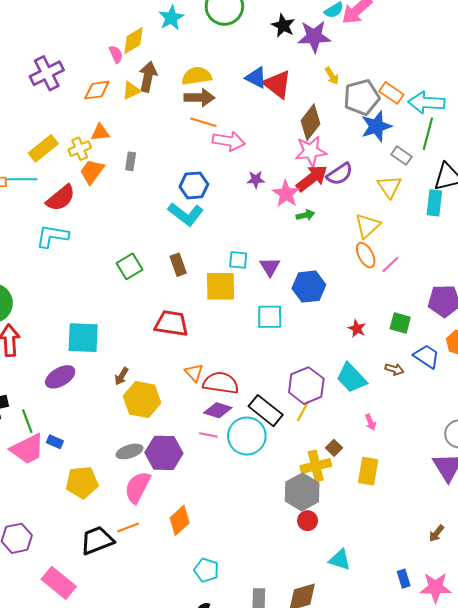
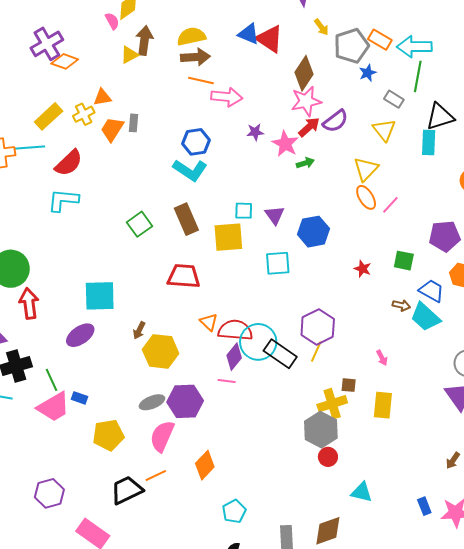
orange diamond: (97, 90) -> (65, 61), moved, turned 32
blue star: (376, 126) -> (368, 73), size x0.6
orange trapezoid: (92, 172) -> (112, 129), moved
red arrow: (312, 178) -> (309, 127), size x0.7
brown rectangle: (178, 265) -> (186, 219), size x1.4
cyan trapezoid: (351, 378) -> (425, 317), moved
purple diamond: (218, 410) -> (234, 357), turned -64
cyan circle: (247, 436) -> (258, 342), moved
brown square: (334, 448) -> (349, 385), turned -35
cyan pentagon: (206, 570) -> (234, 511), turned 30

